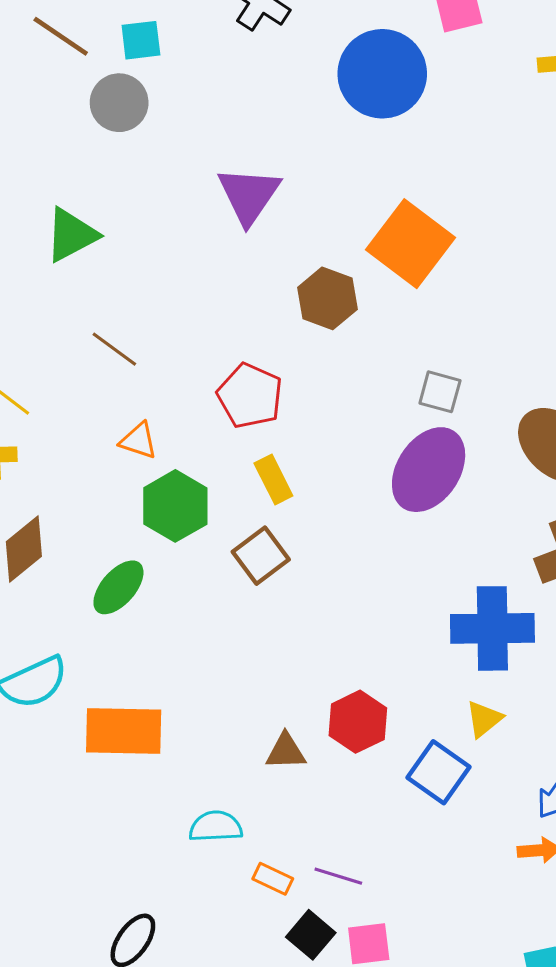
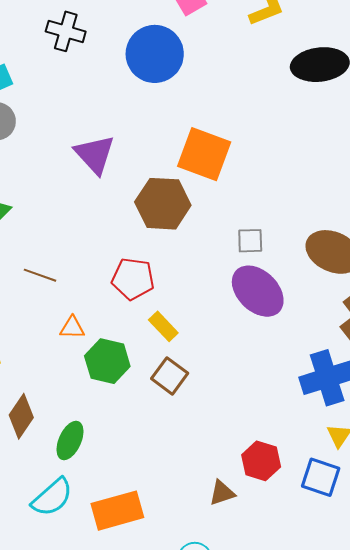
brown hexagon: (327, 298) -> (163, 204), size x1.4
purple ellipse: (429, 470) -> (258, 291), turned -62
green ellipse: (118, 587) -> (70, 441), moved

